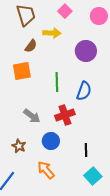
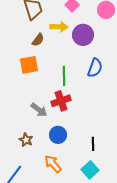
purple circle: (86, 51) -> (83, 35), moved
blue semicircle: (84, 91) -> (95, 68), moved
red cross: (65, 115) -> (61, 101), moved
cyan square: (93, 176) -> (90, 170), moved

